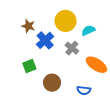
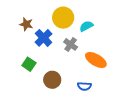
green square: (29, 66) -> (29, 64), turned -32

